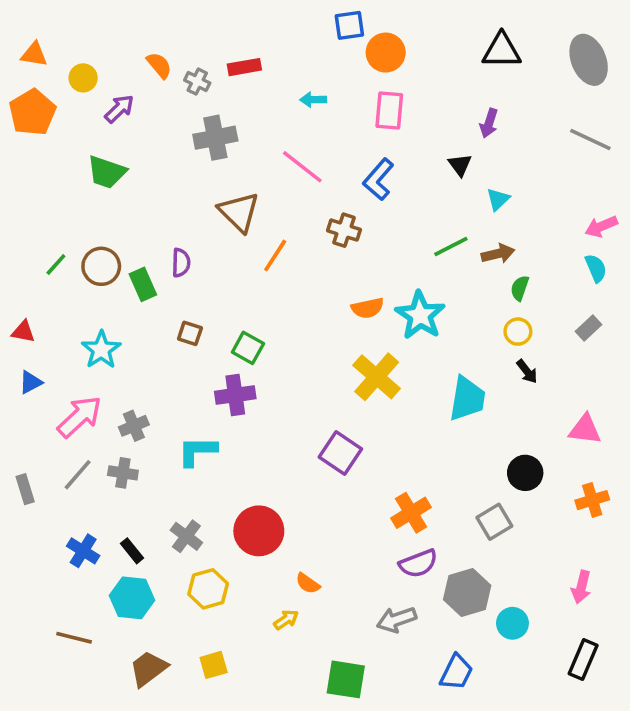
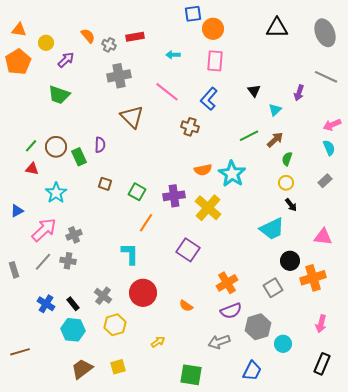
purple arrow: (489, 123) -> (299, 93), moved
brown arrow: (498, 254) -> (275, 140), turned -30
orange line: (275, 255) -> (146, 223), moved
red triangle: (23, 332) -> (32, 169), moved
purple cross: (235, 395) -> (174, 196), moved
cyan trapezoid: (467, 399) -> (272, 229), moved, turned 56
cyan L-shape: (197, 451) -> (130, 254), moved, turned 90
orange cross: (592, 500) -> (313, 278), moved, size x1.4
orange semicircle: (308, 583) -> (186, 306), moved
brown line: (74, 638) -> (20, 352), moved, turned -30

